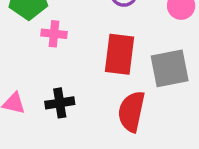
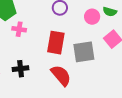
red semicircle: (131, 111) -> (61, 75), turned 125

